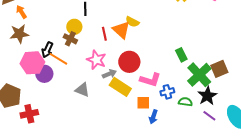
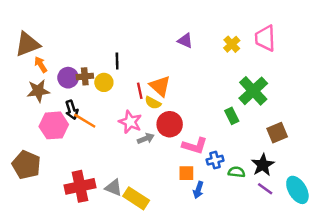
yellow semicircle: (132, 22) -> (153, 103), moved
brown cross: (70, 39) -> (85, 76), moved, turned -32
black arrow: (47, 50) -> (72, 110), turned -42
purple circle: (44, 74) -> (68, 78), moved
green cross: (199, 75) -> (253, 91), moved
yellow rectangle: (120, 87) -> (136, 198), moved
gray triangle: (82, 90) -> (113, 188), moved
red cross: (29, 114) -> (80, 186), moved, size x1.4

